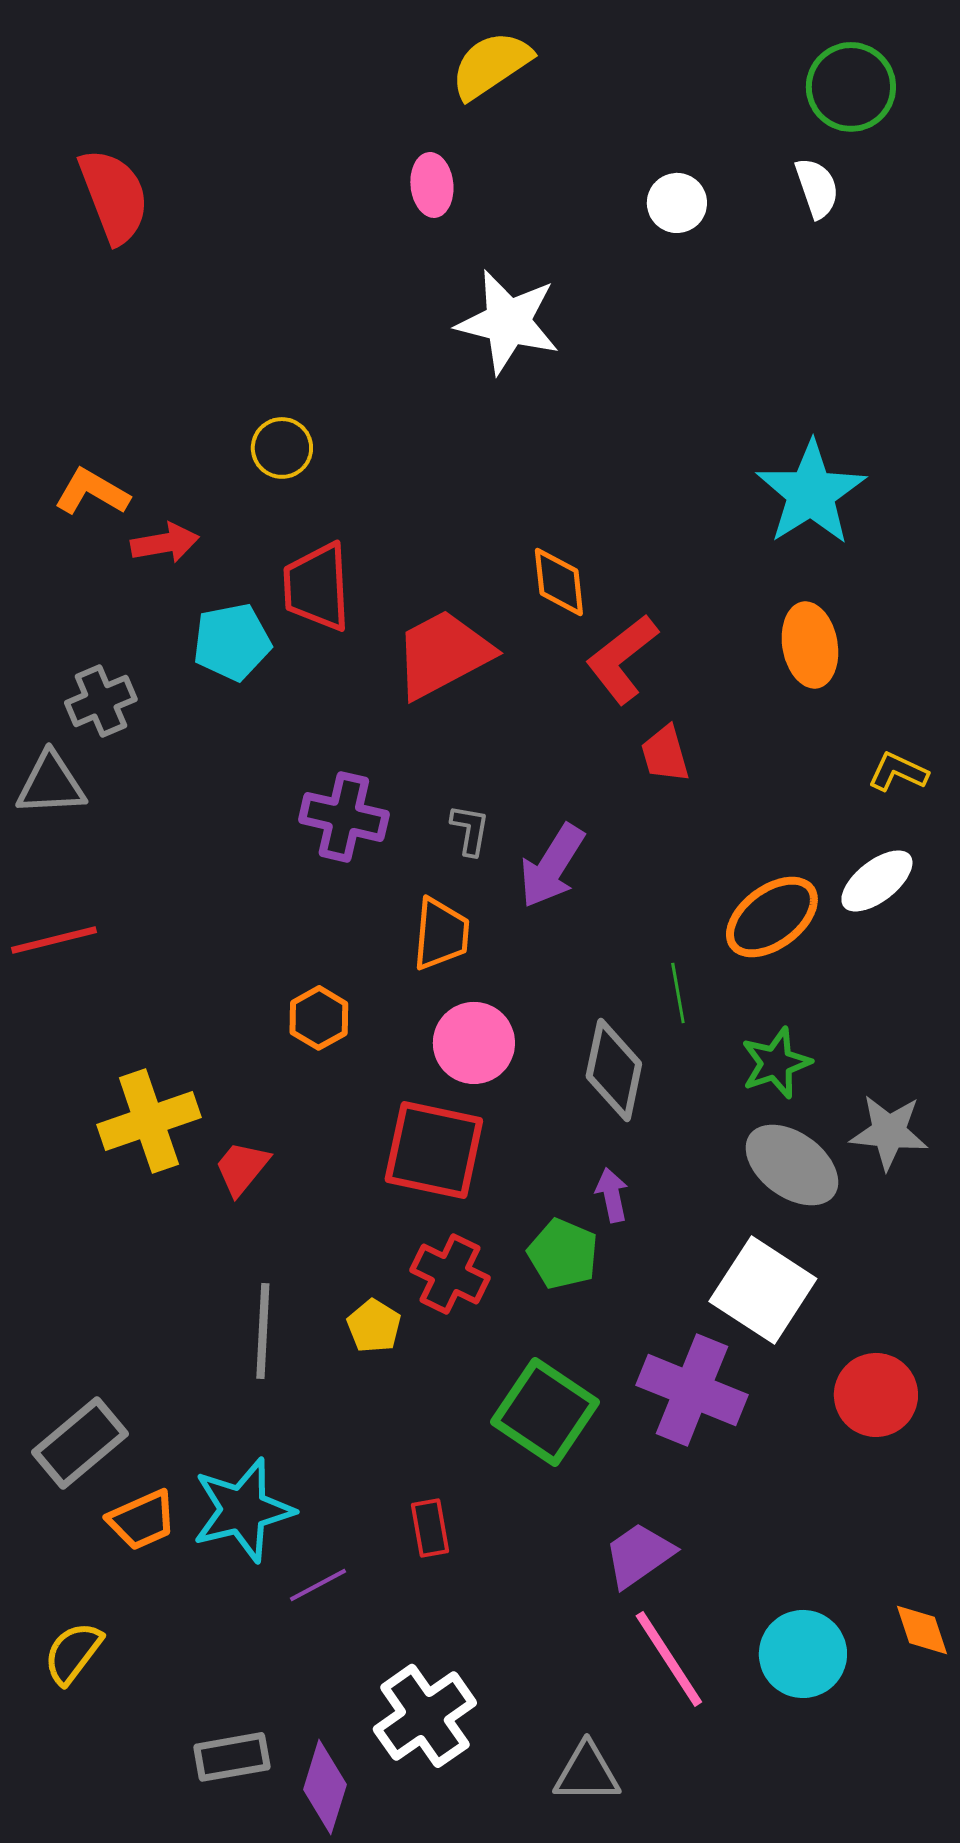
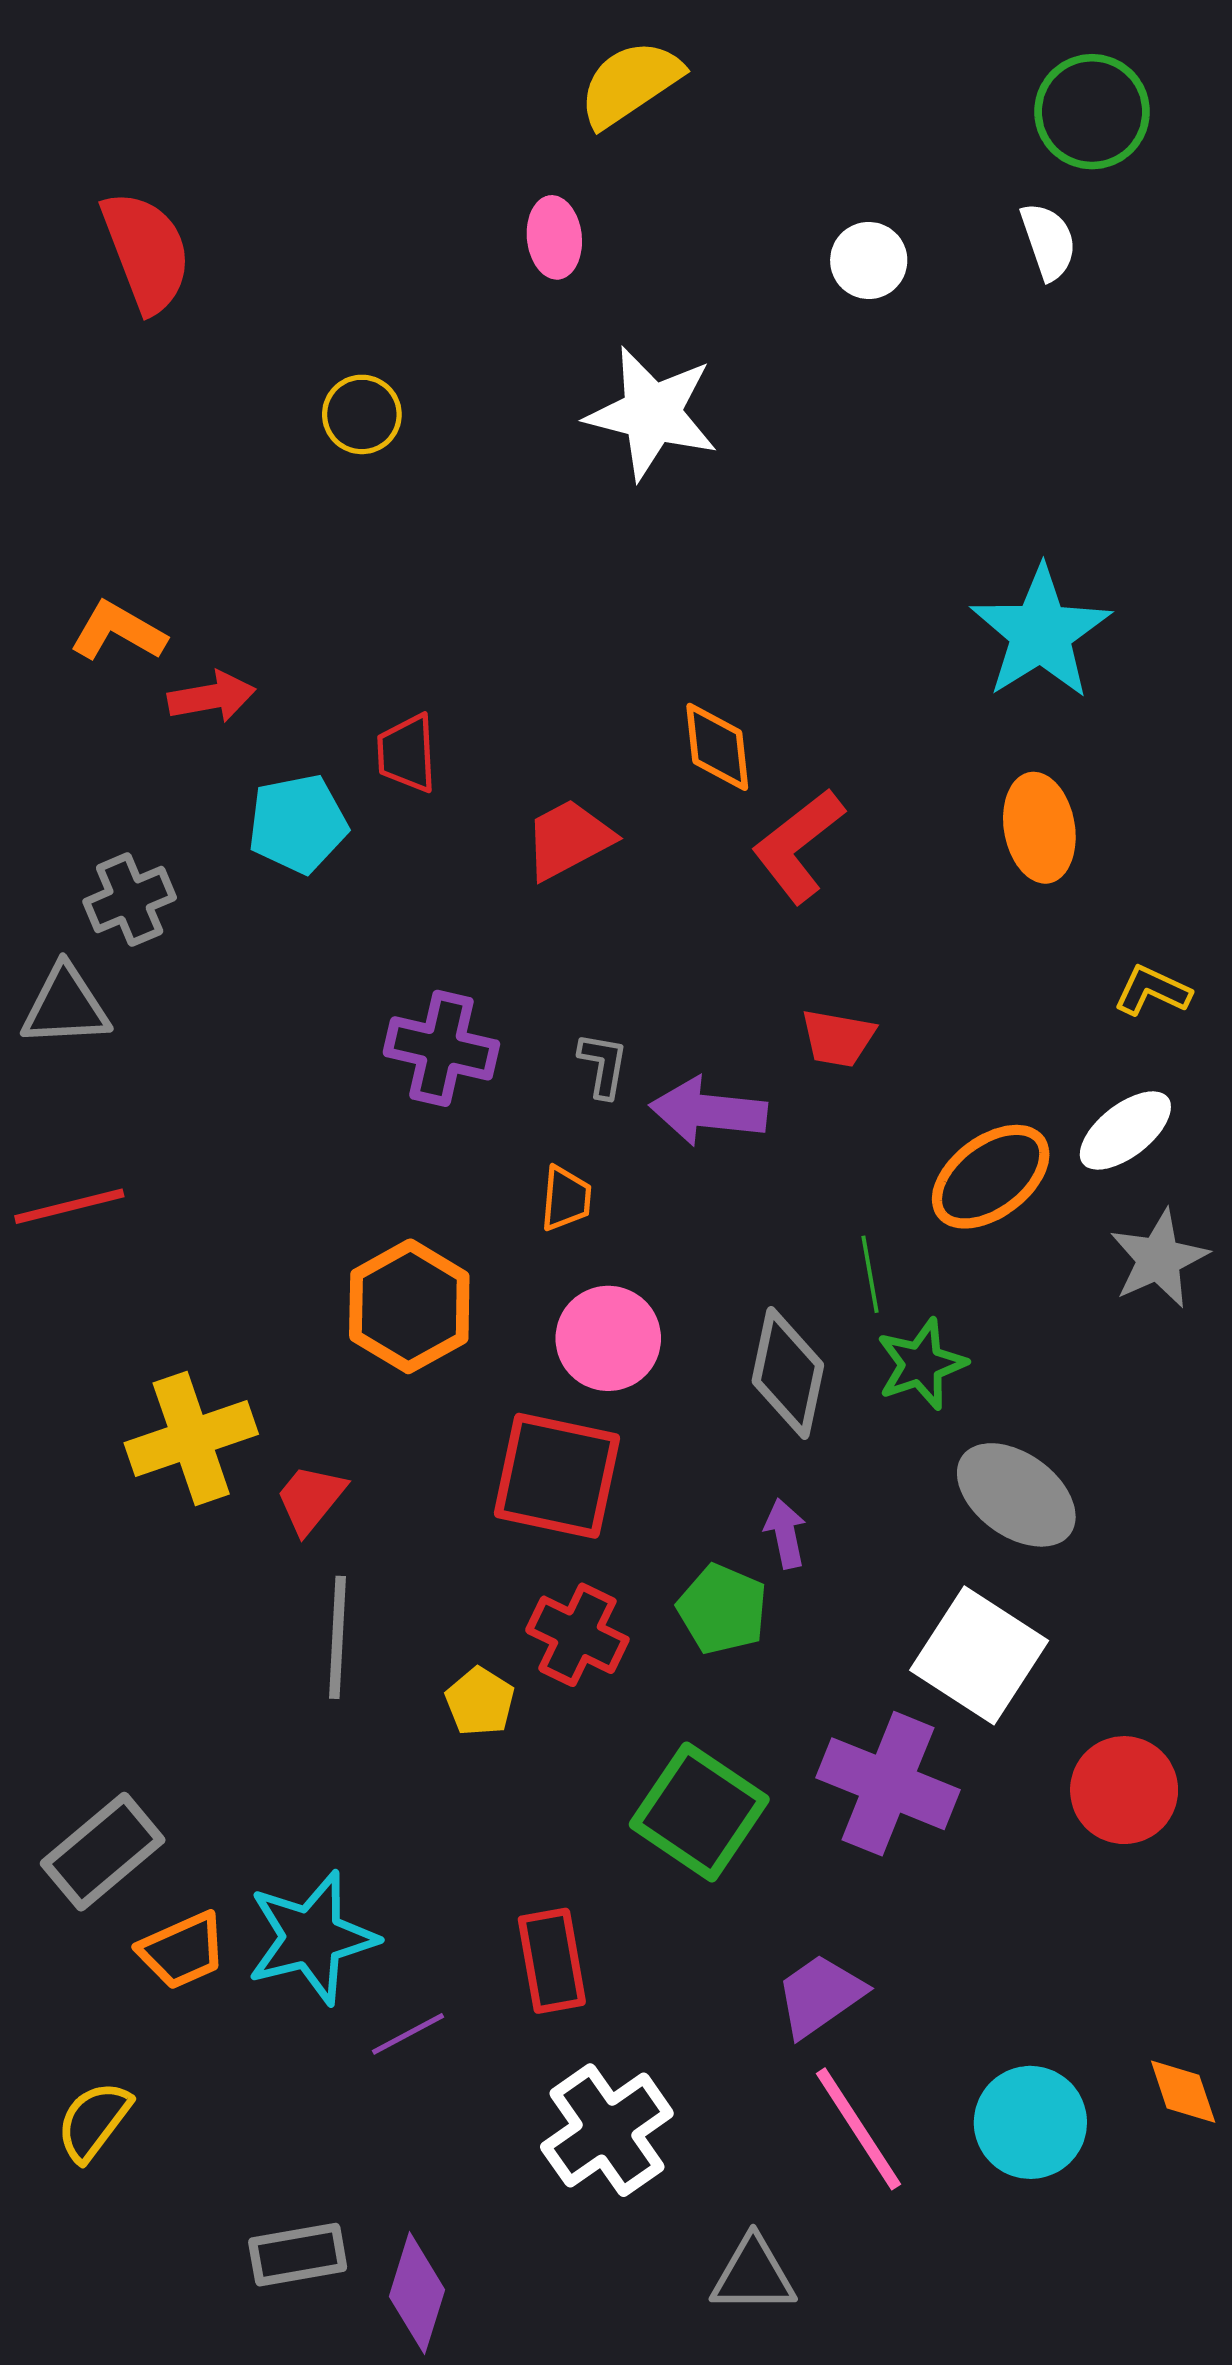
yellow circle: (282, 448) -> (362, 414), moved
red trapezoid: (317, 587) -> (407, 753), size x0.7
red trapezoid: (443, 654) -> (568, 839), size x0.7
red trapezoid: (665, 754) -> (838, 1038), moved, turned -64
purple arrow: (552, 866) -> (708, 1111), turned 64
orange trapezoid: (441, 934) -> (566, 1199), size x0.7
orange hexagon: (319, 1018) -> (409, 1306), size x1.6
green star: (776, 1063) -> (921, 1364), moved
gray star: (889, 1132) -> (1159, 1259), moved, turned -30
gray line: (263, 1331) -> (337, 1637), moved
red rectangle: (430, 1528) -> (552, 1961), size x1.4
white cross: (425, 1716) -> (607, 2130), moved

